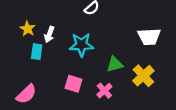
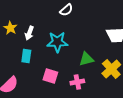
cyan rectangle: (37, 52) -> (26, 56), moved
pink cross: (104, 91) -> (77, 82), turned 32

